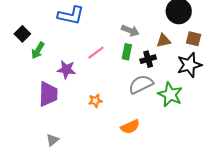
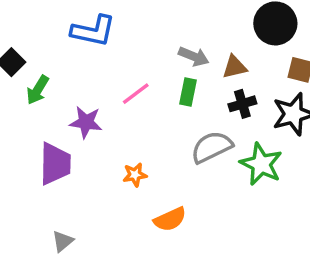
brown triangle: (164, 41) -> (234, 67), moved
black cross: (148, 59) -> (242, 104), moved
orange semicircle: (130, 127) -> (170, 219), moved

